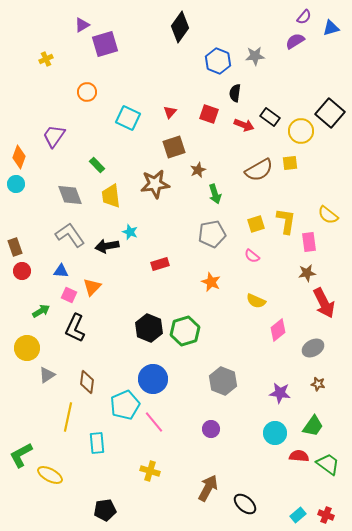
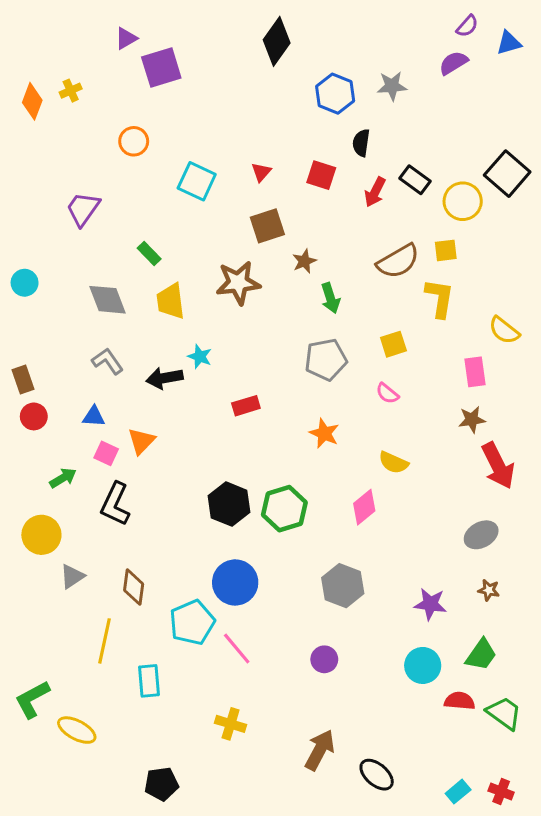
red arrow: (244, 125) -> (375, 192), turned 96
orange diamond: (19, 157) -> (32, 101), moved
yellow L-shape: (286, 221) -> (440, 298), moved
gray L-shape: (70, 235) -> (108, 361), size x0.7
pink diamond: (278, 330) -> (364, 507), moved

